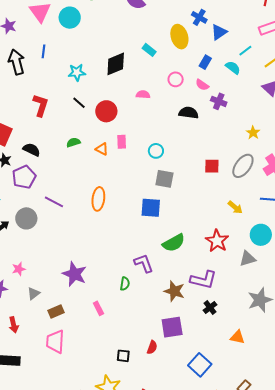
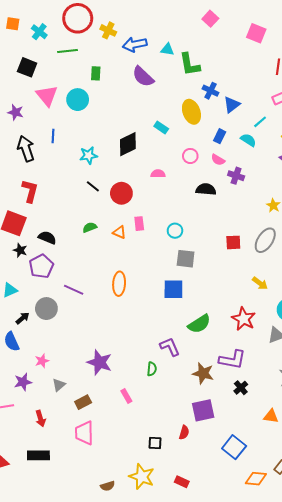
red L-shape: (41, 105) -> (30, 191), moved

